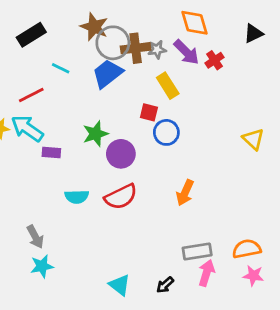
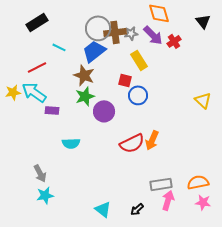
brown star: (94, 27) -> (84, 75), moved
black triangle: (253, 33) -> (203, 21), turned -42
red semicircle: (121, 197) -> (132, 143), moved

